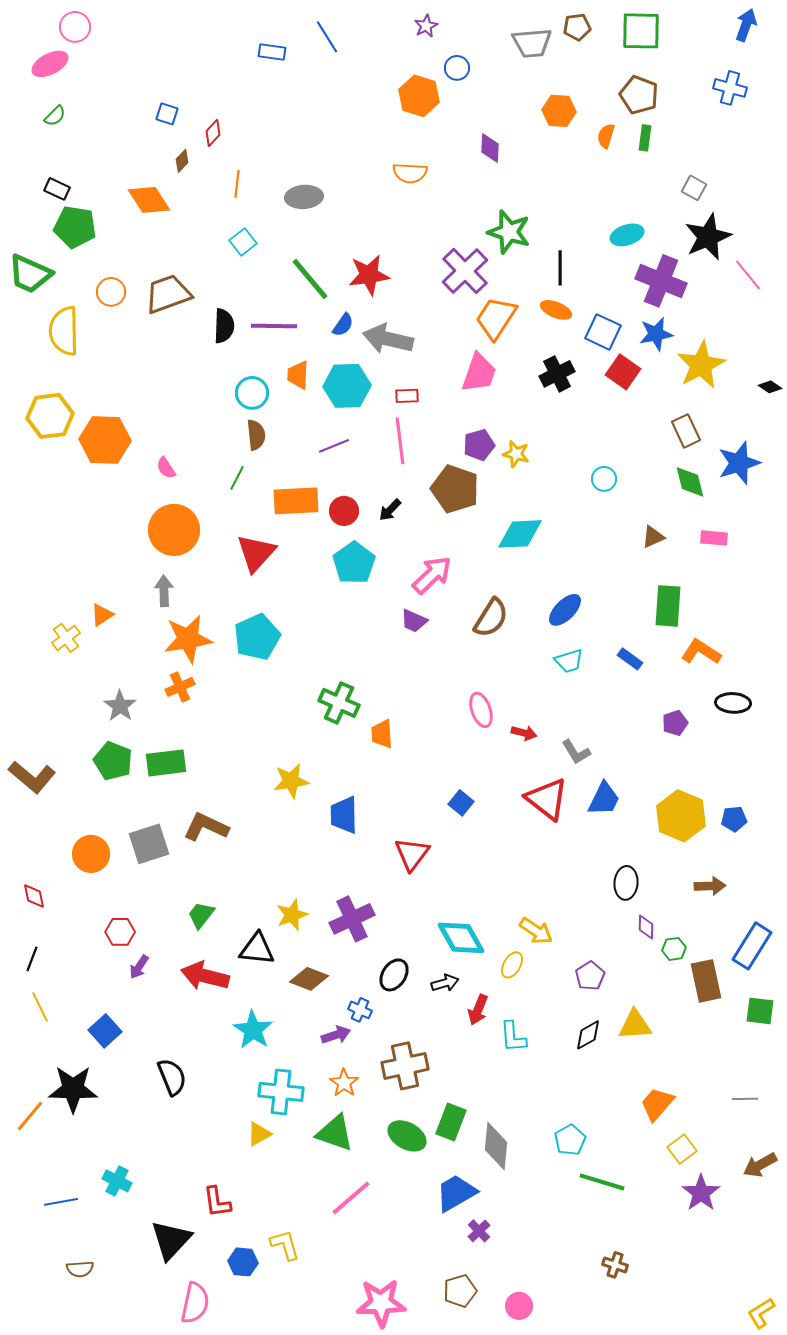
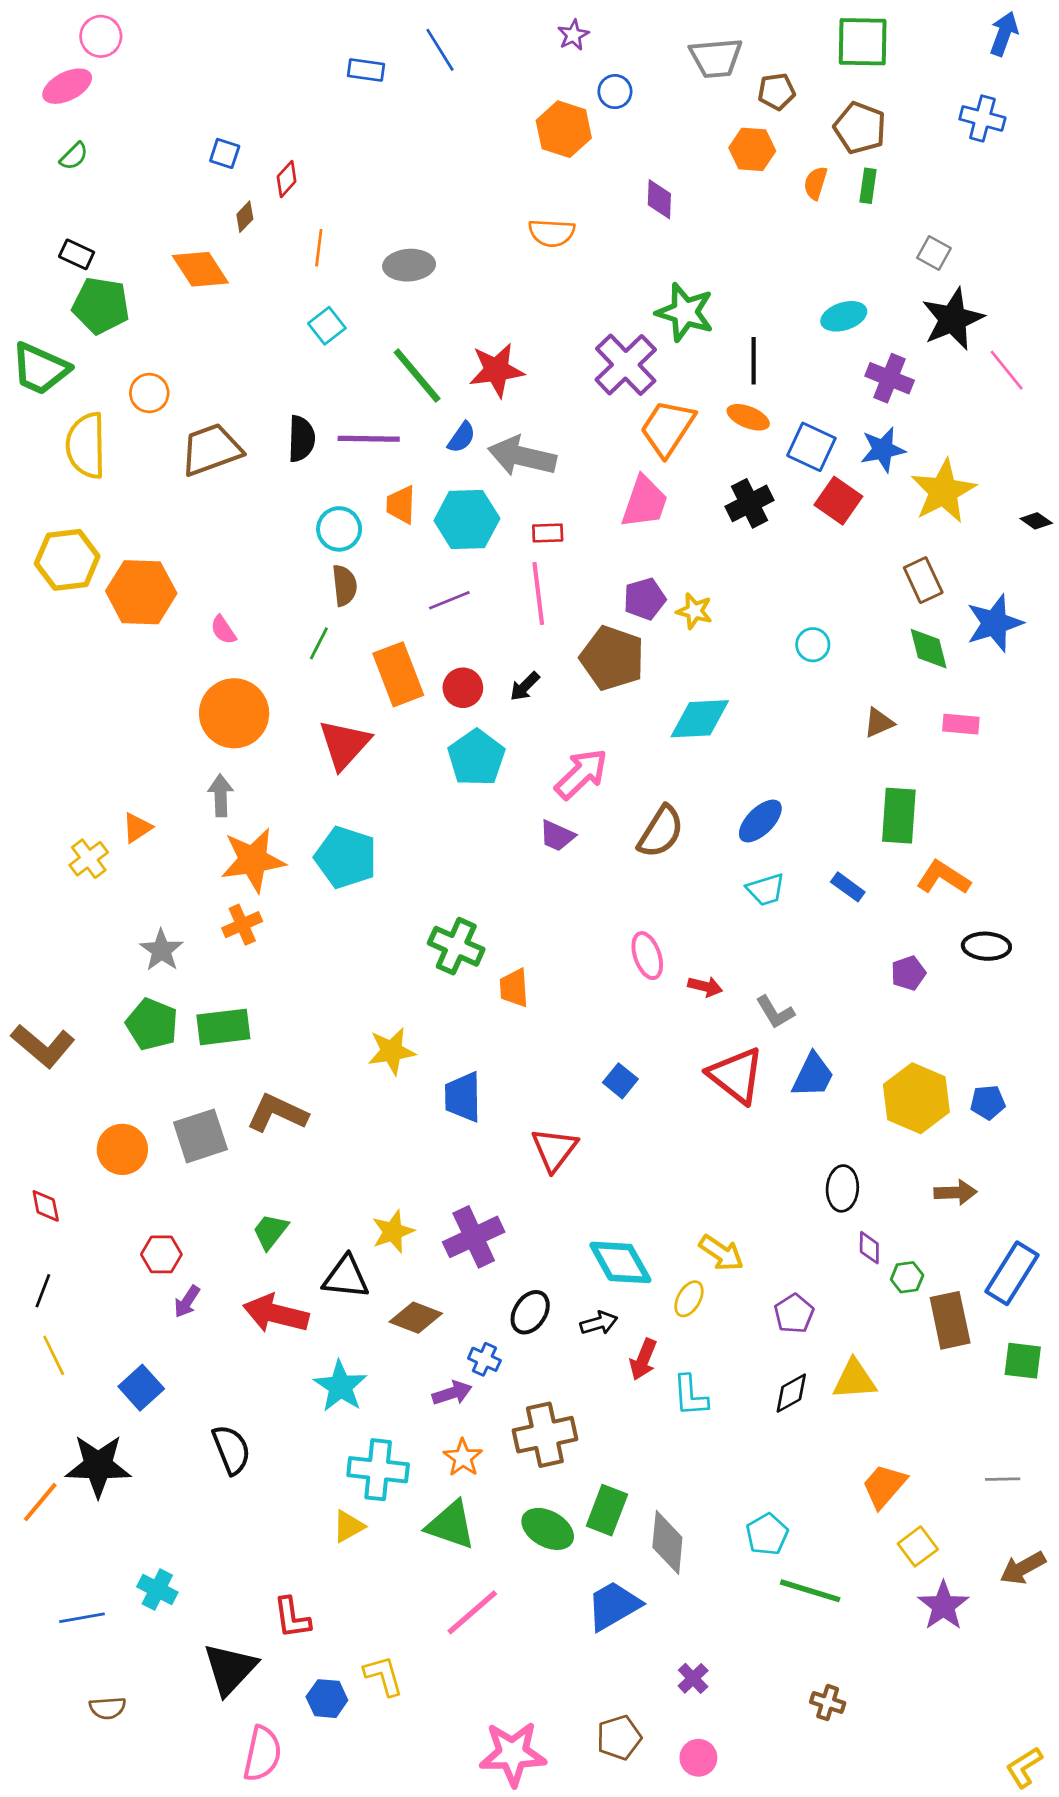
brown pentagon: (577, 27) -> (776, 92), moved
purple cross: (661, 281) -> (890, 378), size x0.7
brown trapezoid: (168, 294) -> (211, 450), moved
orange rectangle: (296, 501) -> (398, 674), turned 72
cyan pentagon: (257, 637) -> (346, 857), turned -30
purple cross: (479, 1231) -> (693, 1678), moved

